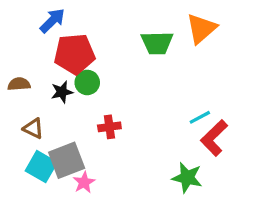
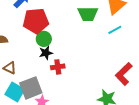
black star: (62, 92) -> (46, 53), moved
cyan line: (200, 117) -> (115, 30), moved

